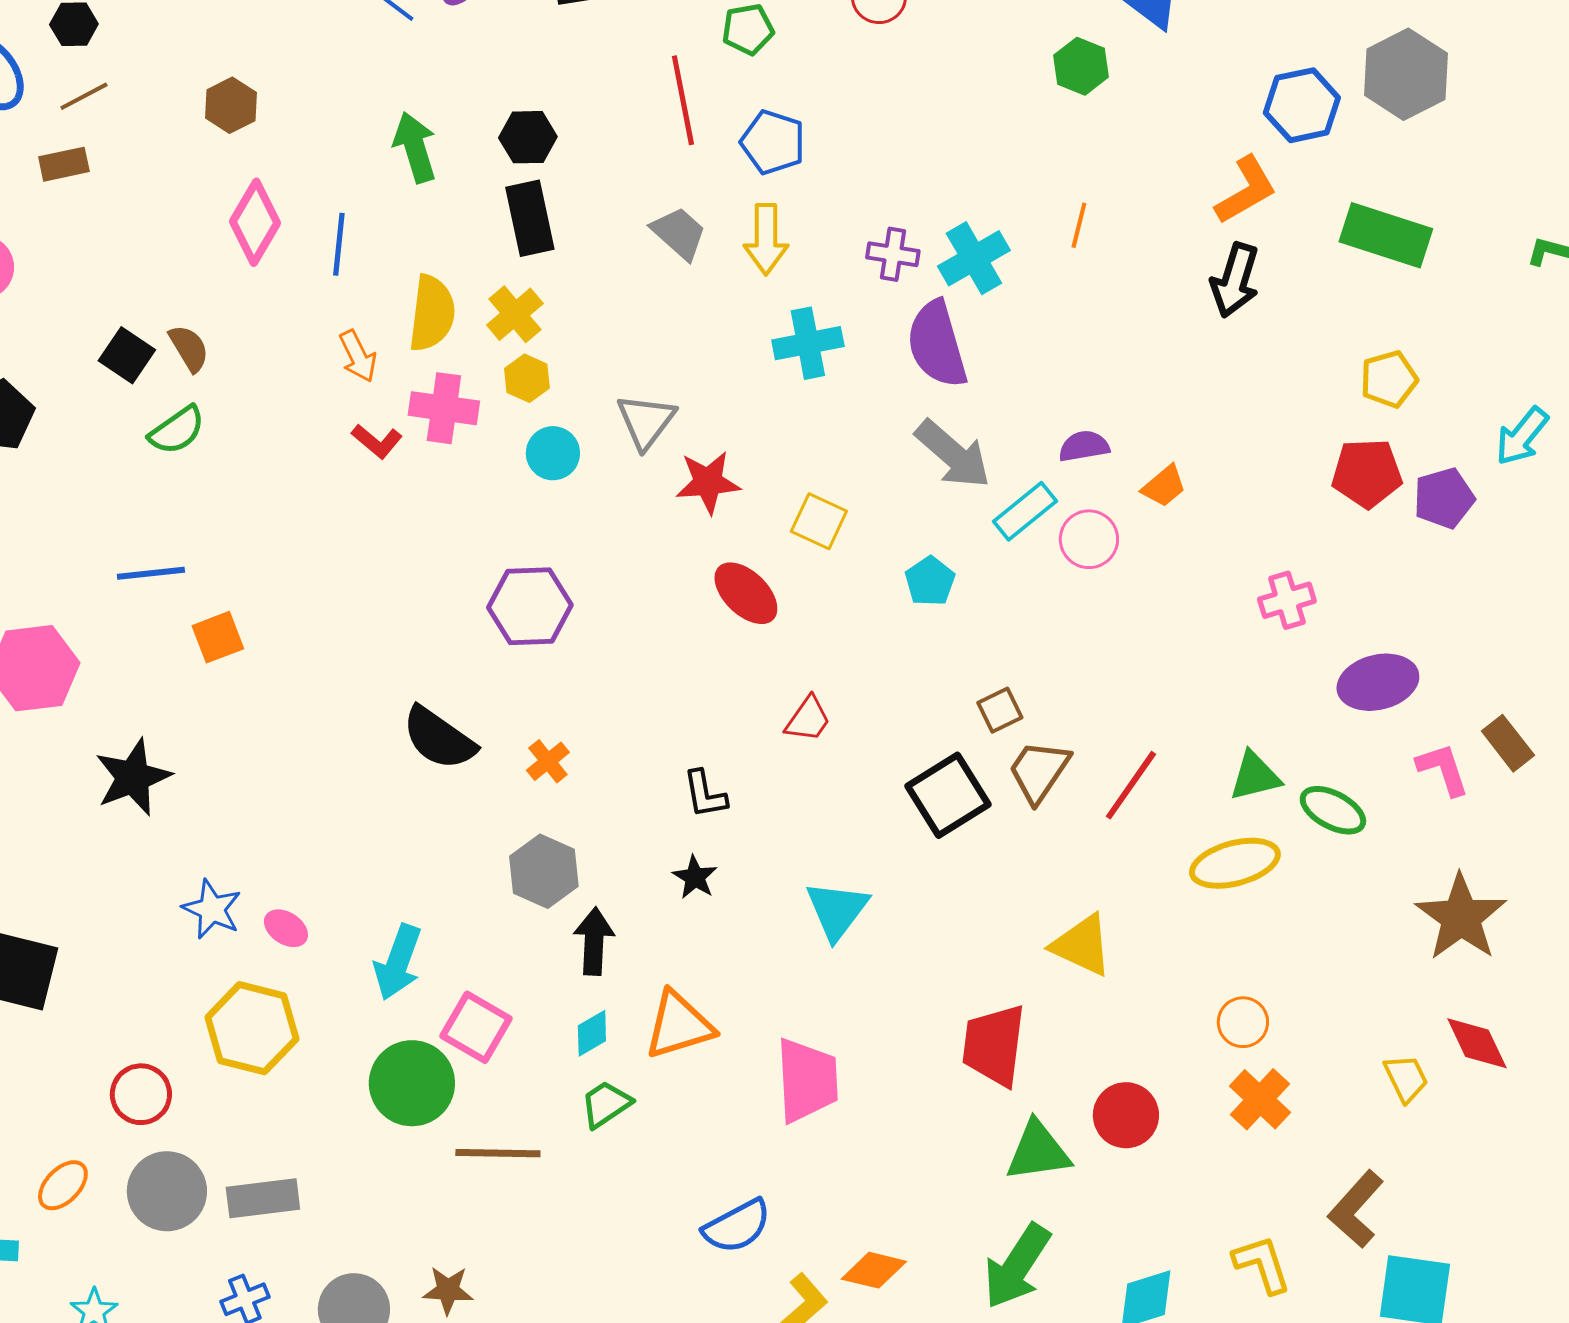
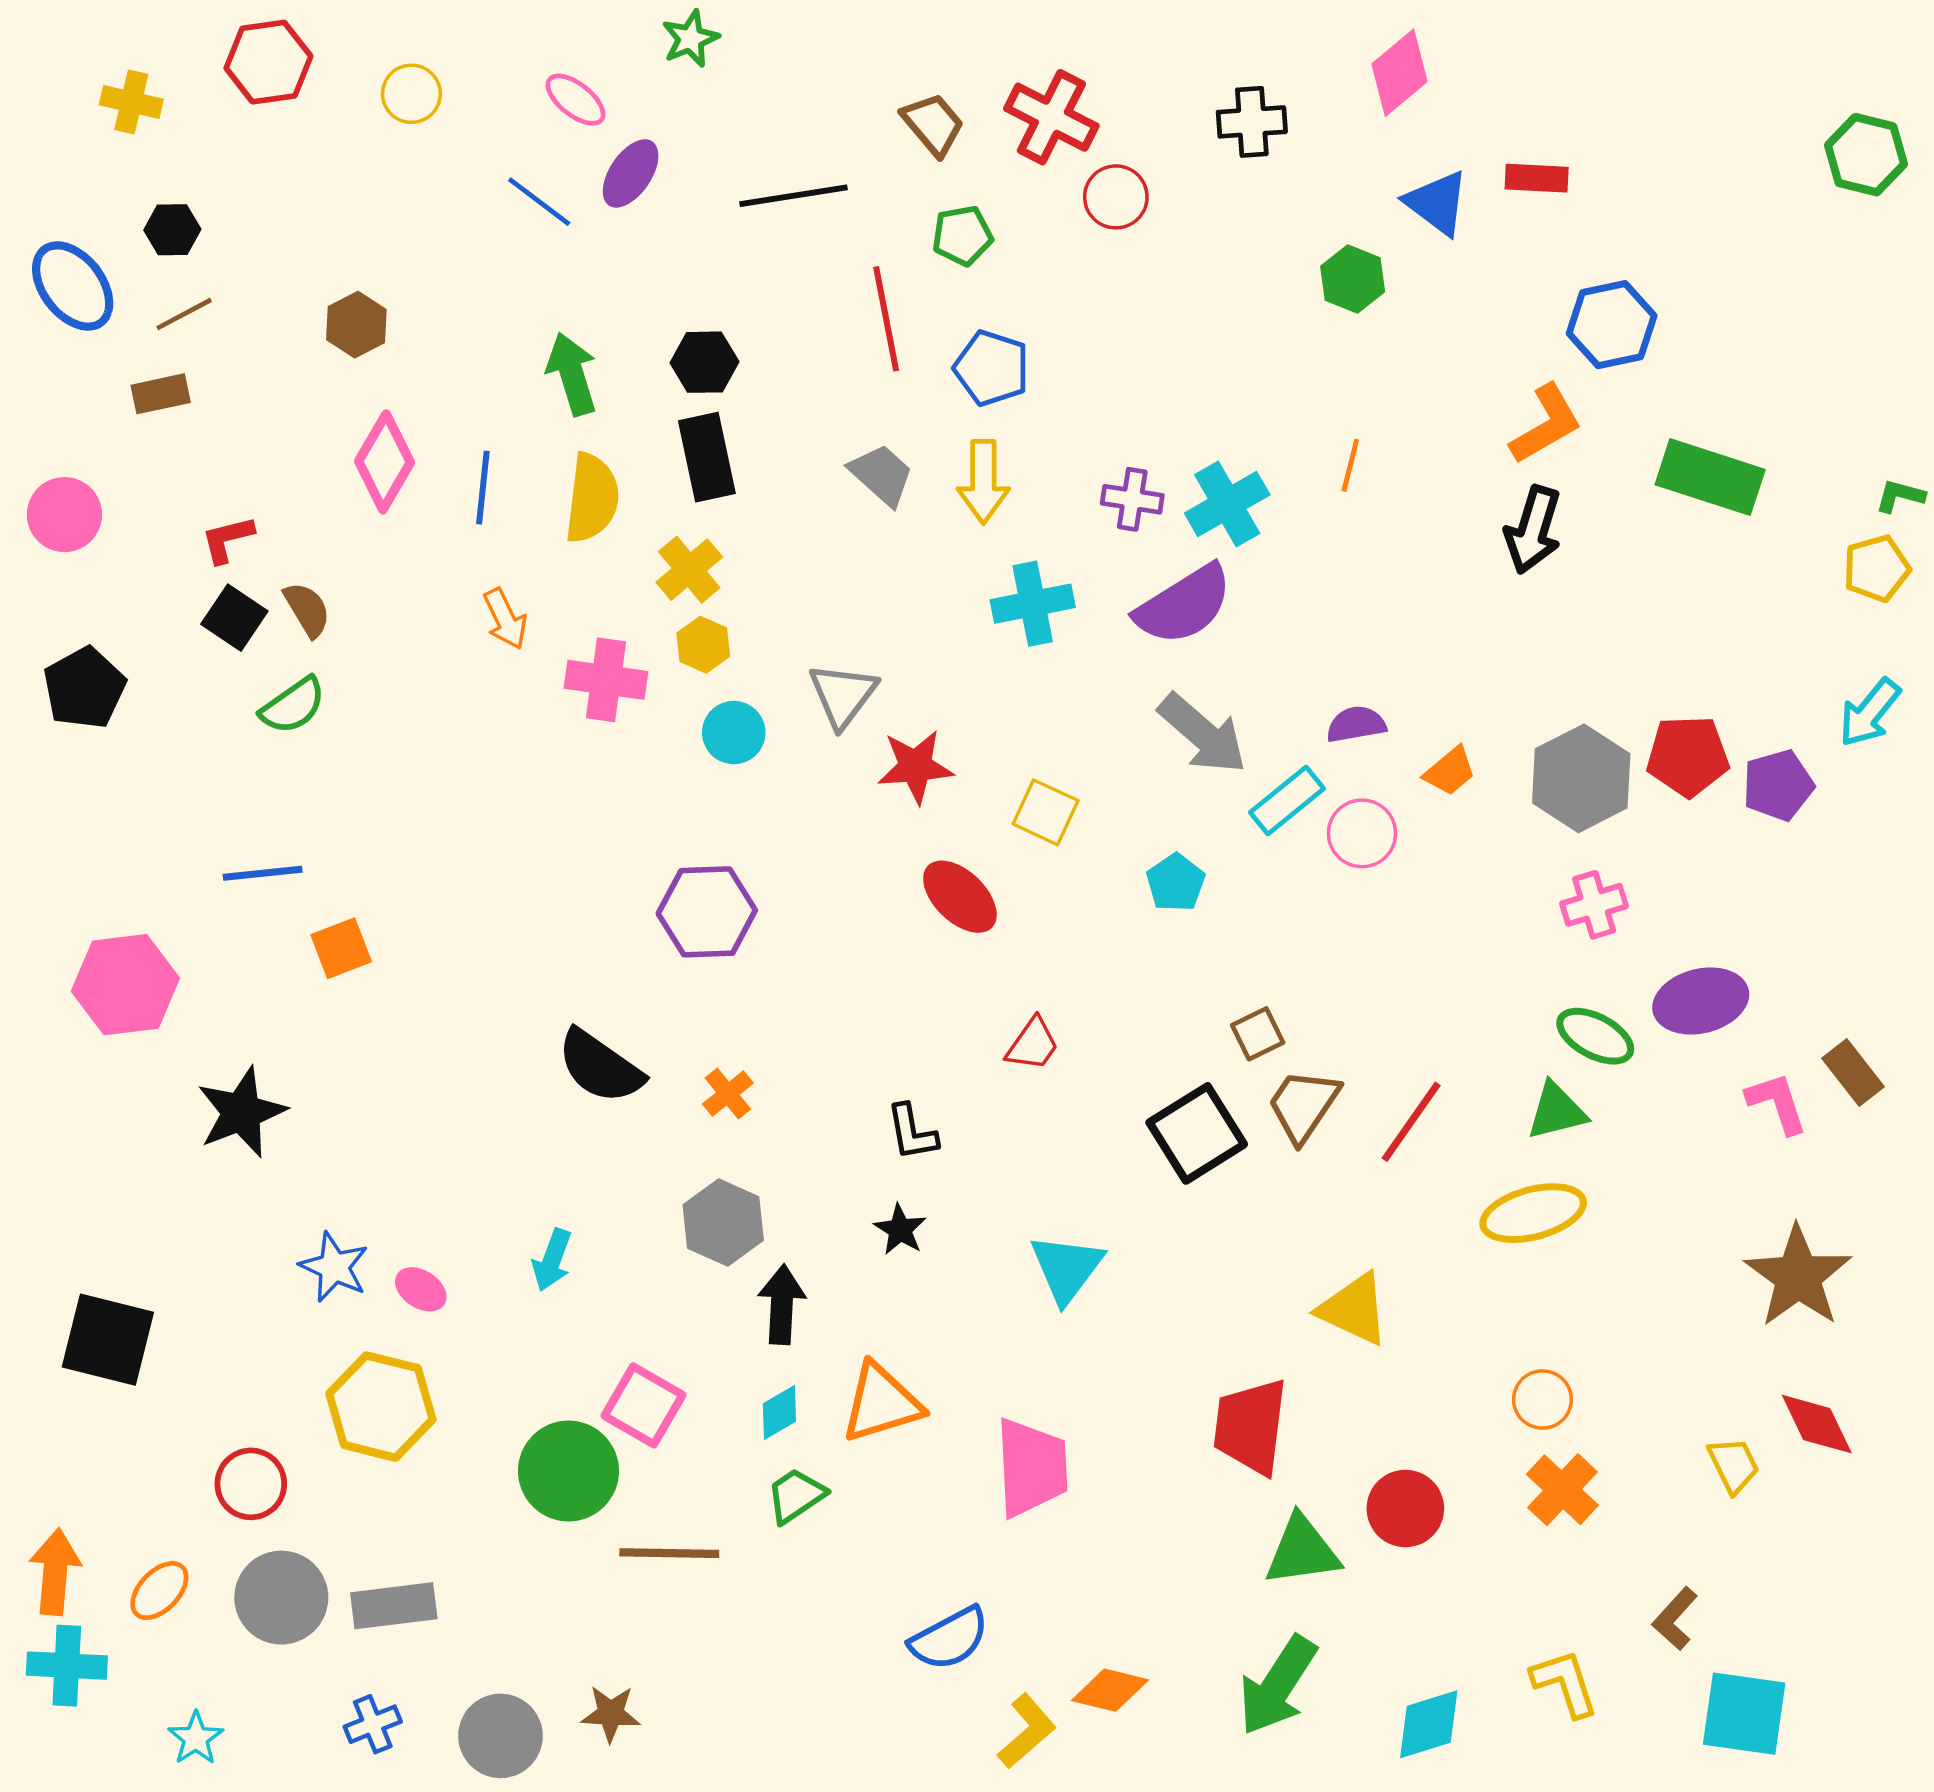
gray hexagon: (1406, 74) -> (1581, 778), moved
yellow semicircle: (432, 313) -> (592, 498), moved
purple semicircle: (937, 344) -> (1184, 605), turned -106
yellow pentagon: (1389, 379) -> (1877, 568), moved
red L-shape: (377, 441) -> (227, 539), moved, turned 126
green ellipse: (1333, 810) -> (1595, 1036), moved
cyan arrow: (398, 962) -> (552, 1260), moved, size x0.7
brown L-shape: (1356, 1209) -> (1675, 1619), size x0.7

